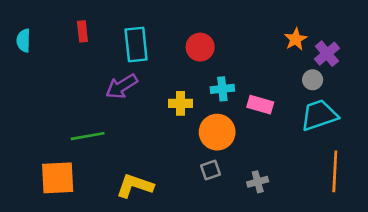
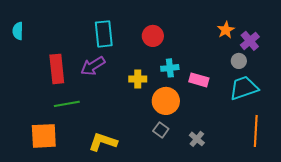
red rectangle: (82, 31) -> (57, 69), moved, size x1.8
gray square: (211, 170) -> (161, 130), turned -35
gray cross: (258, 182) -> (197, 139), turned -35

